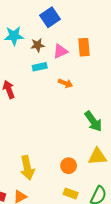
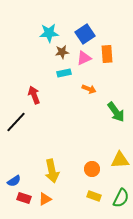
blue square: (50, 17) -> (85, 34), moved
cyan star: (14, 36) -> (49, 33), moved
green arrow: (93, 121) -> (116, 112), moved

